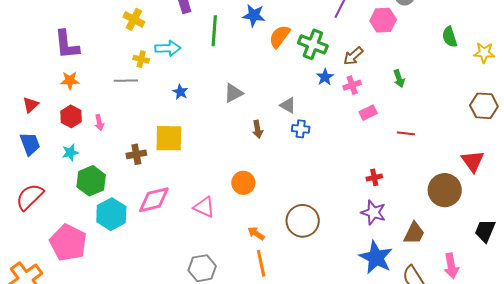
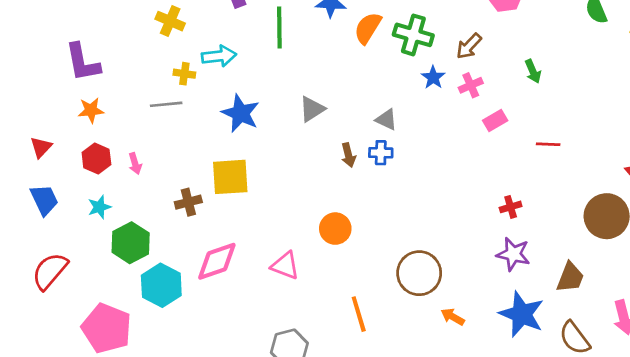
blue star: (180, 92) -> (241, 113), size x1.8
blue cross: (301, 129) -> (381, 153), moved
orange arrow: (256, 233) -> (453, 317), moved
orange line: (261, 263) -> (359, 314), moved

